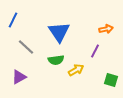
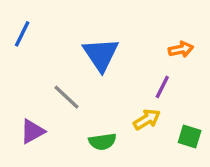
gray line: (26, 47) -> (67, 97), moved
green semicircle: (56, 60) -> (102, 142), moved
yellow arrow: (76, 70) -> (147, 119), moved

